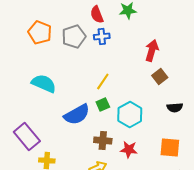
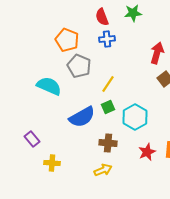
orange pentagon: (40, 32) -> (67, 40), moved
gray pentagon: (74, 36) -> (79, 66), moved, turned -30
purple rectangle: (27, 136) -> (32, 139), size x0.6
red star: (129, 150) -> (147, 152), moved, turned -30

